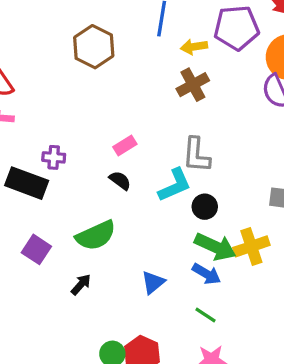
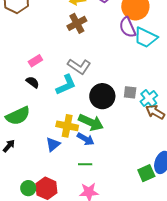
gray L-shape: (196, 155) -> (79, 66), turned -60
black circle: (205, 207) -> (102, 96), moved, size x1.6
yellow cross: (251, 246) -> (67, 126), moved, turned 30
green line: (206, 315) -> (85, 164), turned -32

